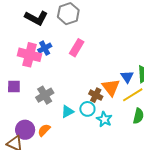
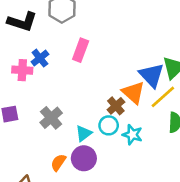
pink cross: (30, 55) -> (22, 70), size x0.7
blue triangle: (127, 77) -> (151, 75), size x1.5
brown cross: (96, 95) -> (116, 106), turned 32
purple circle: (25, 130) -> (84, 158), moved

